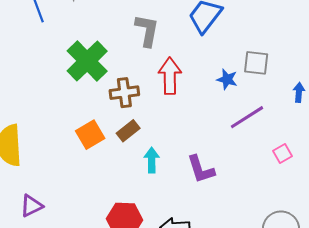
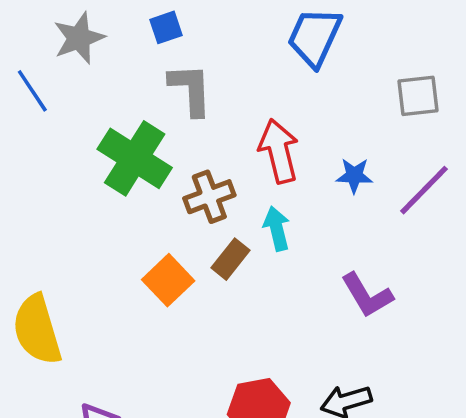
gray L-shape: (147, 30) -> (191, 90), moved
blue star: (227, 79) -> (354, 176), moved
cyan arrow: (152, 160) -> (277, 229), moved

